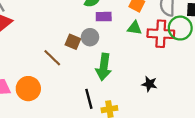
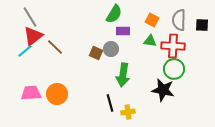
green circle: (180, 28) -> (174, 69), moved
brown line: (52, 58) -> (55, 47), moved
black star: (149, 84) -> (163, 90), size x1.6

